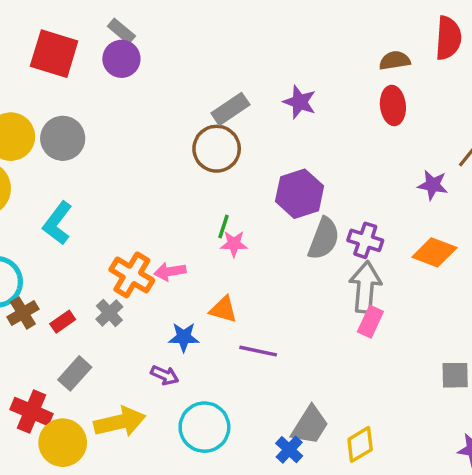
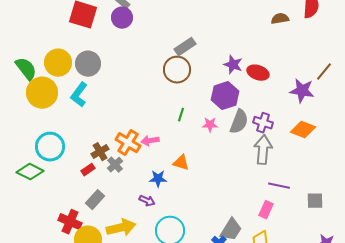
purple star: (300, 102) -> (233, 65), moved
red ellipse: (393, 105) -> (258, 73), moved, turned -65
purple star: (433, 185) -> (302, 91), size x1.4
cyan L-shape: (57, 223) -> (79, 95), moved
pink star: (234, 244) -> (210, 125), moved
brown cross: (23, 313) -> (100, 152), moved
pink rectangle: (370, 322) -> (266, 210), moved
purple line: (258, 351) -> (279, 186), moved

